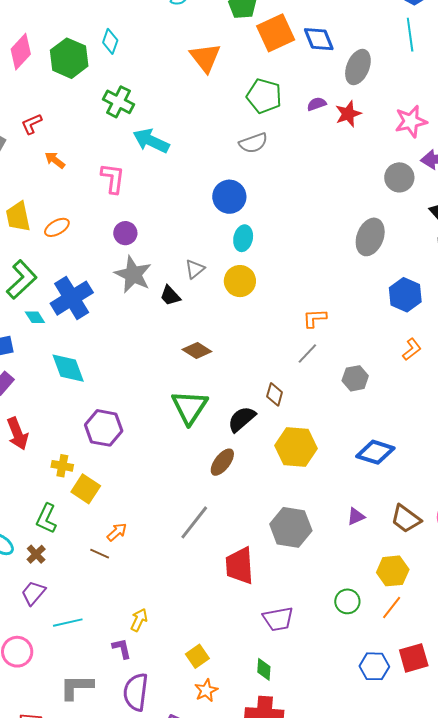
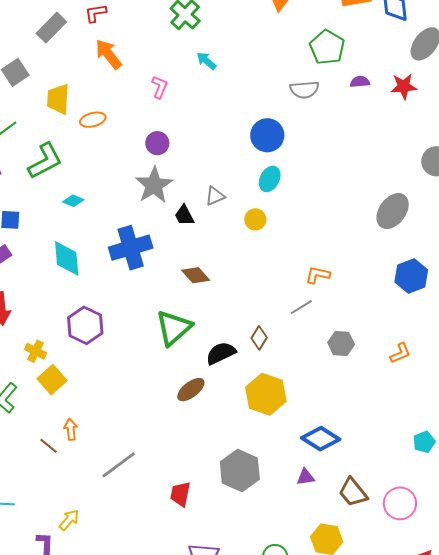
purple semicircle: (317, 104) -> (360, 82), moved
cyan arrow: (151, 141) -> (206, 61), size x0.6
orange arrow: (55, 160) -> (108, 54), size x1.5
pink L-shape: (113, 178) -> (160, 87), size x0.7
yellow circle: (240, 281) -> (255, 219), size x0.7
blue cross: (72, 298) -> (131, 248), moved
cyan diamond: (35, 317) -> (73, 201), moved, turned -50
orange L-shape: (412, 349) -> (400, 353), moved
blue diamond: (375, 452) -> (321, 439), moved
gray line: (194, 522) -> (119, 465), moved
orange arrow: (117, 532) -> (71, 429), turned -70
red trapezoid: (240, 566) -> (180, 494), size x0.7

